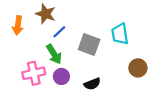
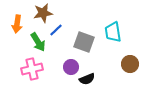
brown star: (45, 14) -> (43, 13), turned -30
green arrow: (54, 54) -> (38, 42), moved
purple circle: (61, 76) -> (71, 67), moved

